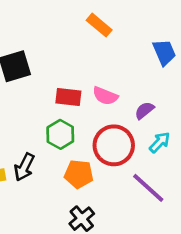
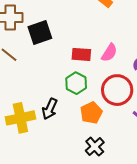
pink semicircle: (105, 96) -> (109, 53), turned -78
orange pentagon: (79, 174) -> (91, 113), turned -30

